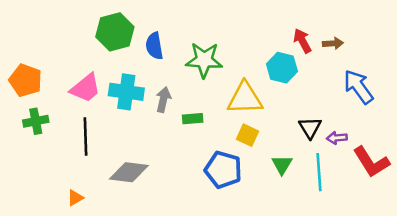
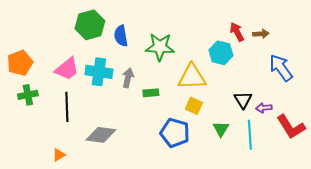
orange pentagon: (26, 80) -> (20, 63), turned 30

